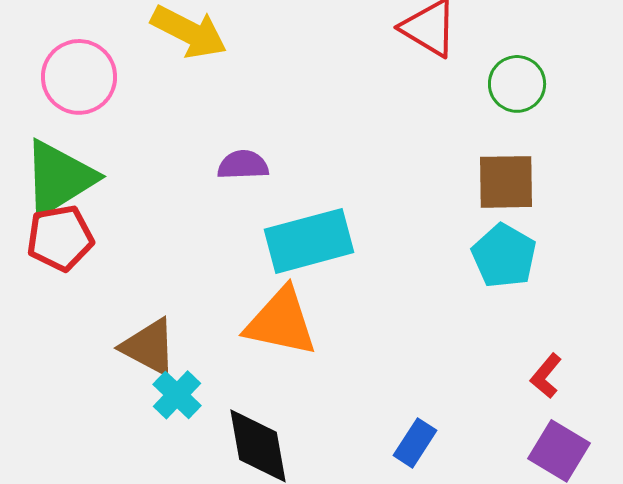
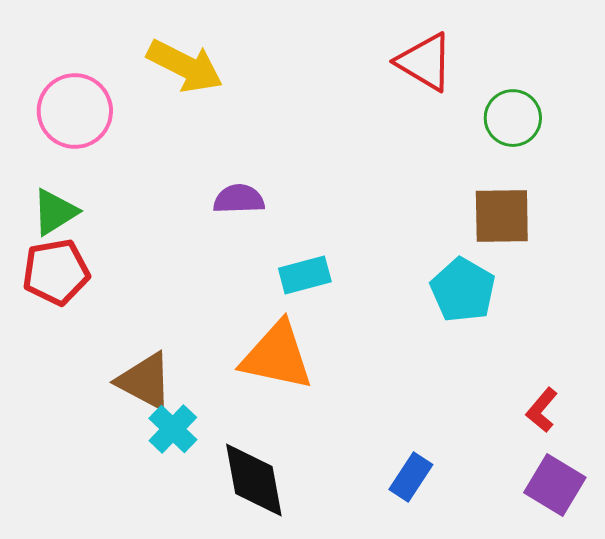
green triangle: (59, 178) -> (55, 212), size x0.6
cyan rectangle: (309, 241) -> (305, 275), size x0.6
cyan pentagon: (504, 256) -> (463, 290), moved

